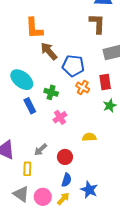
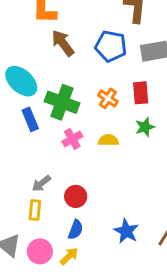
blue pentagon: (73, 66) -> (111, 46), moved
green cross: (51, 92) -> (62, 102), size x1.6
yellow semicircle: (89, 137) -> (109, 140), moved
yellow rectangle: (27, 169) -> (35, 210), moved
blue star: (89, 190) -> (126, 231), moved

